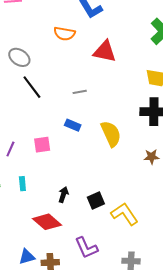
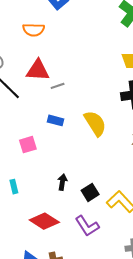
red triangle: (105, 51) -> (38, 70), moved
black arrow: (63, 195) -> (62, 182), moved
purple L-shape: (86, 248) -> (87, 226), moved

